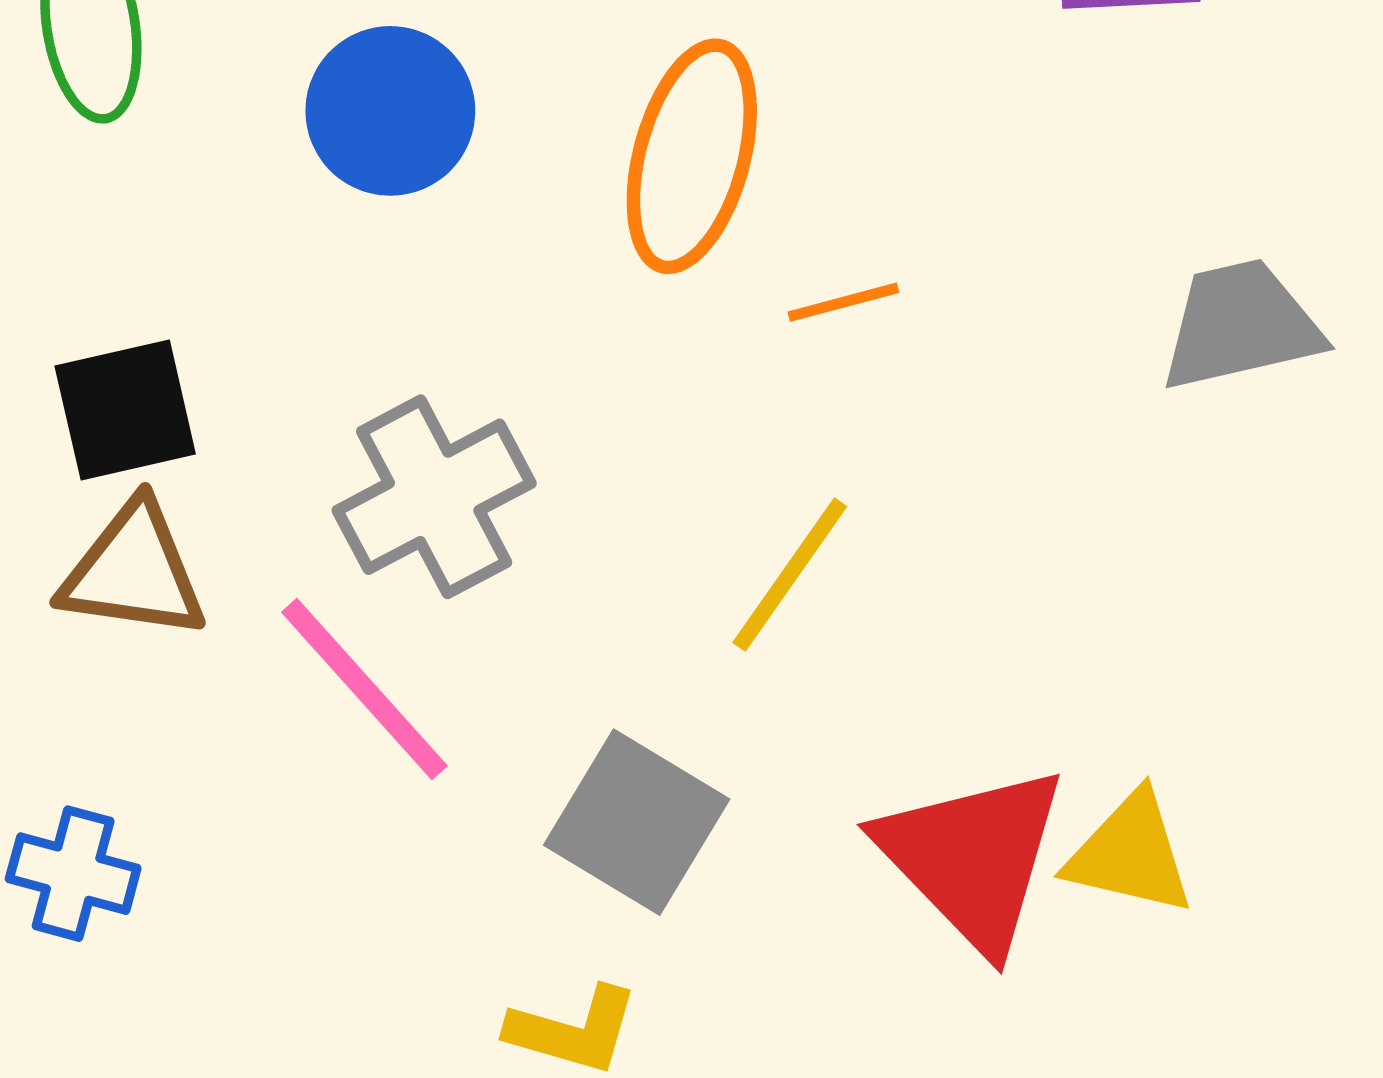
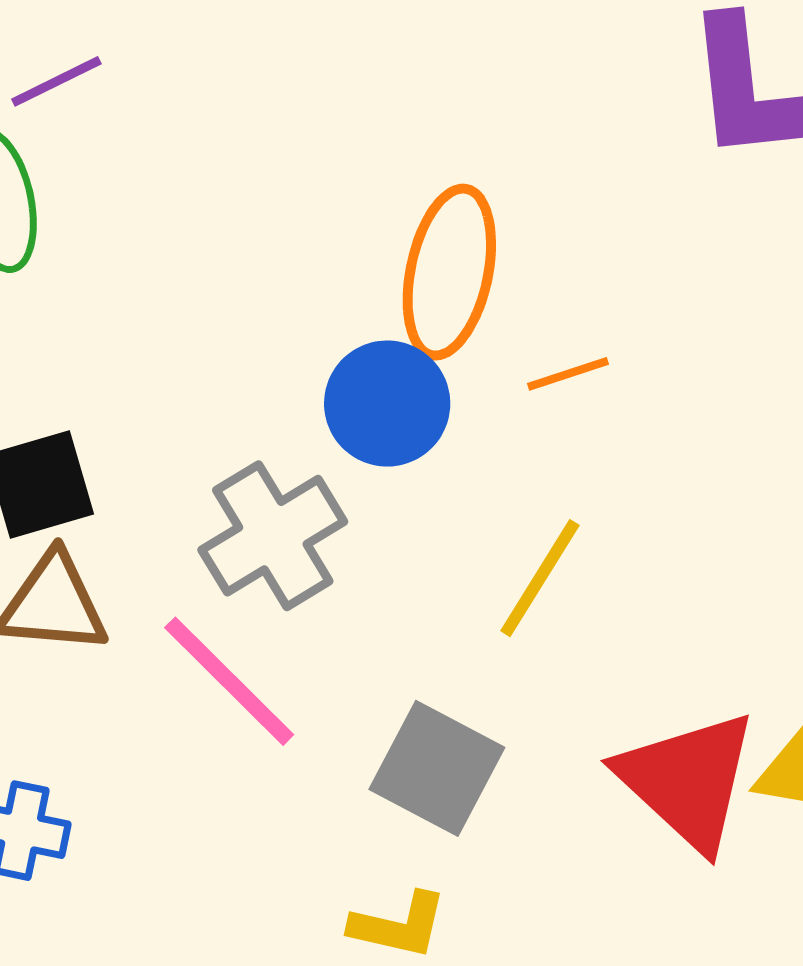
blue circle: (390, 111) -> (387, 404), moved

